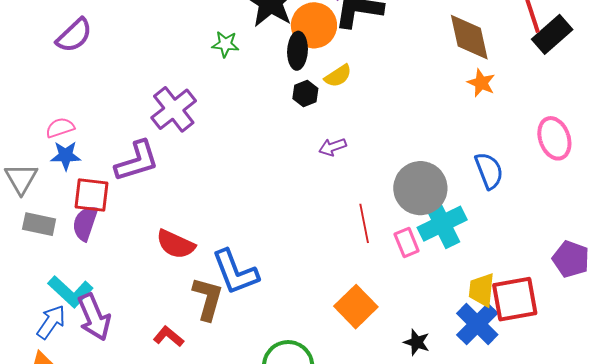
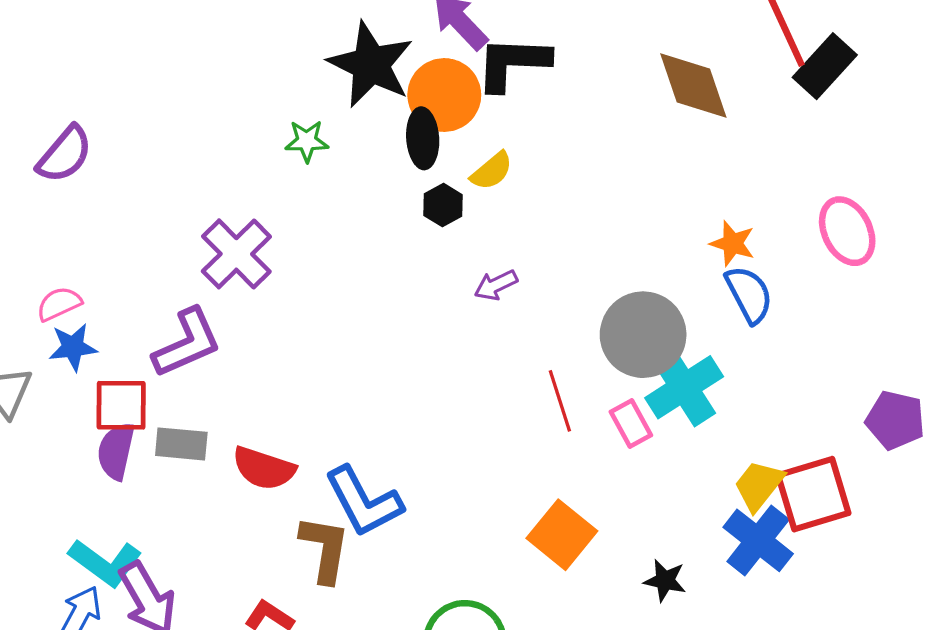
orange star: (481, 83) -> (732, 243), moved
gray rectangle: (39, 224) -> (181, 444), moved
yellow trapezoid: (482, 290) -> (759, 485), turned 39

